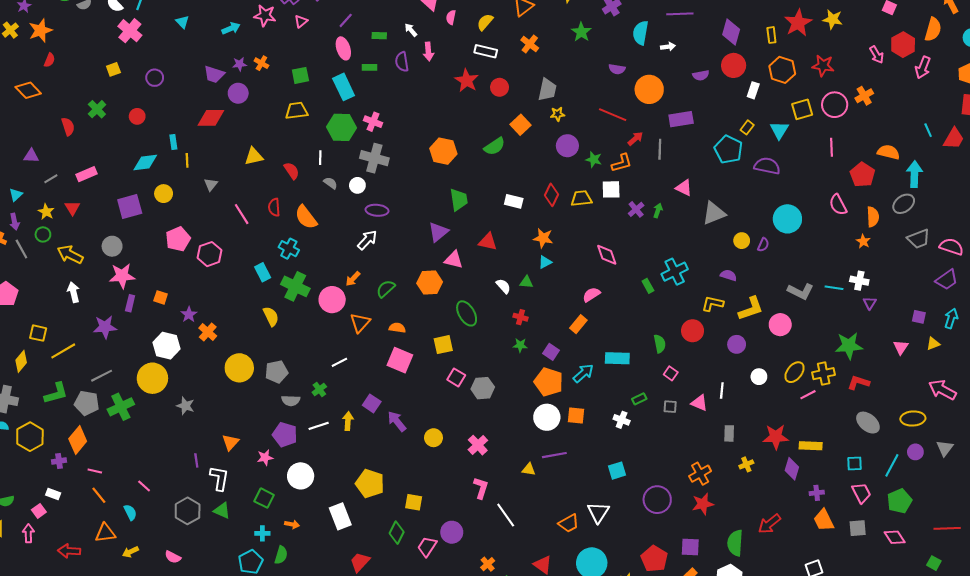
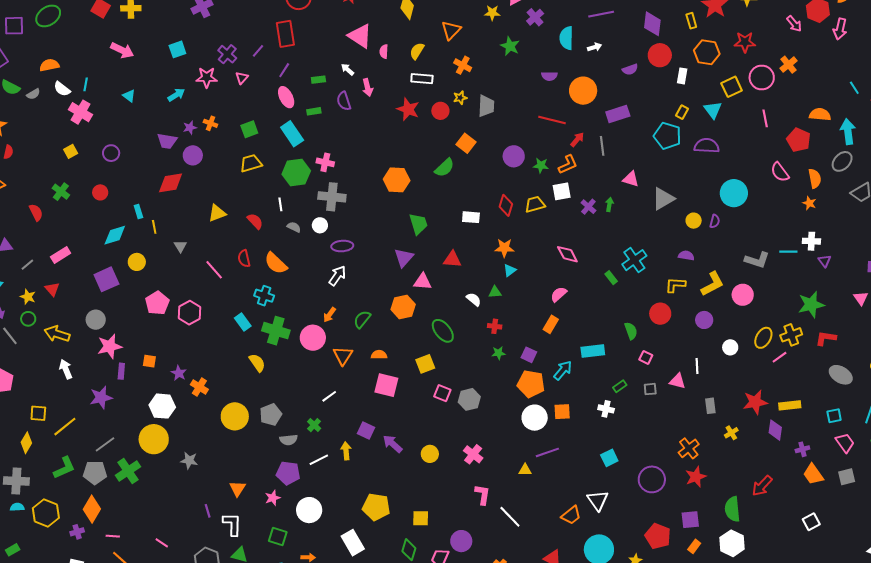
yellow star: (557, 114) -> (460, 98), moved

